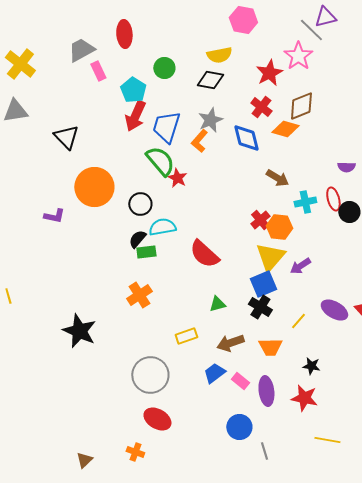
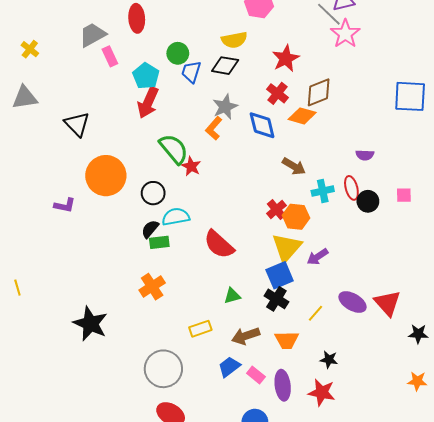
pink star: (298, 56) -> (345, 34), moved
yellow cross: (20, 64) -> (30, 49), size x0.6
blue trapezoid: (166, 127) -> (191, 72), moved, size x0.7

